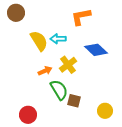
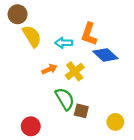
orange L-shape: (81, 17) -> (89, 34), moved, turned -60
yellow semicircle: (39, 41) -> (32, 36), moved
orange arrow: (45, 71) -> (49, 69), moved

